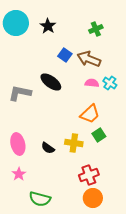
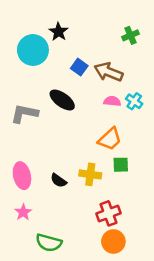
cyan circle: (16, 23) -> (33, 50), moved
green cross: (96, 29) -> (130, 35), moved
green square: (99, 135) -> (121, 165), turned 32

